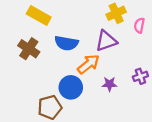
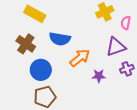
purple triangle: (106, 41) -> (116, 47), moved
blue circle: (71, 87) -> (41, 70), moved

